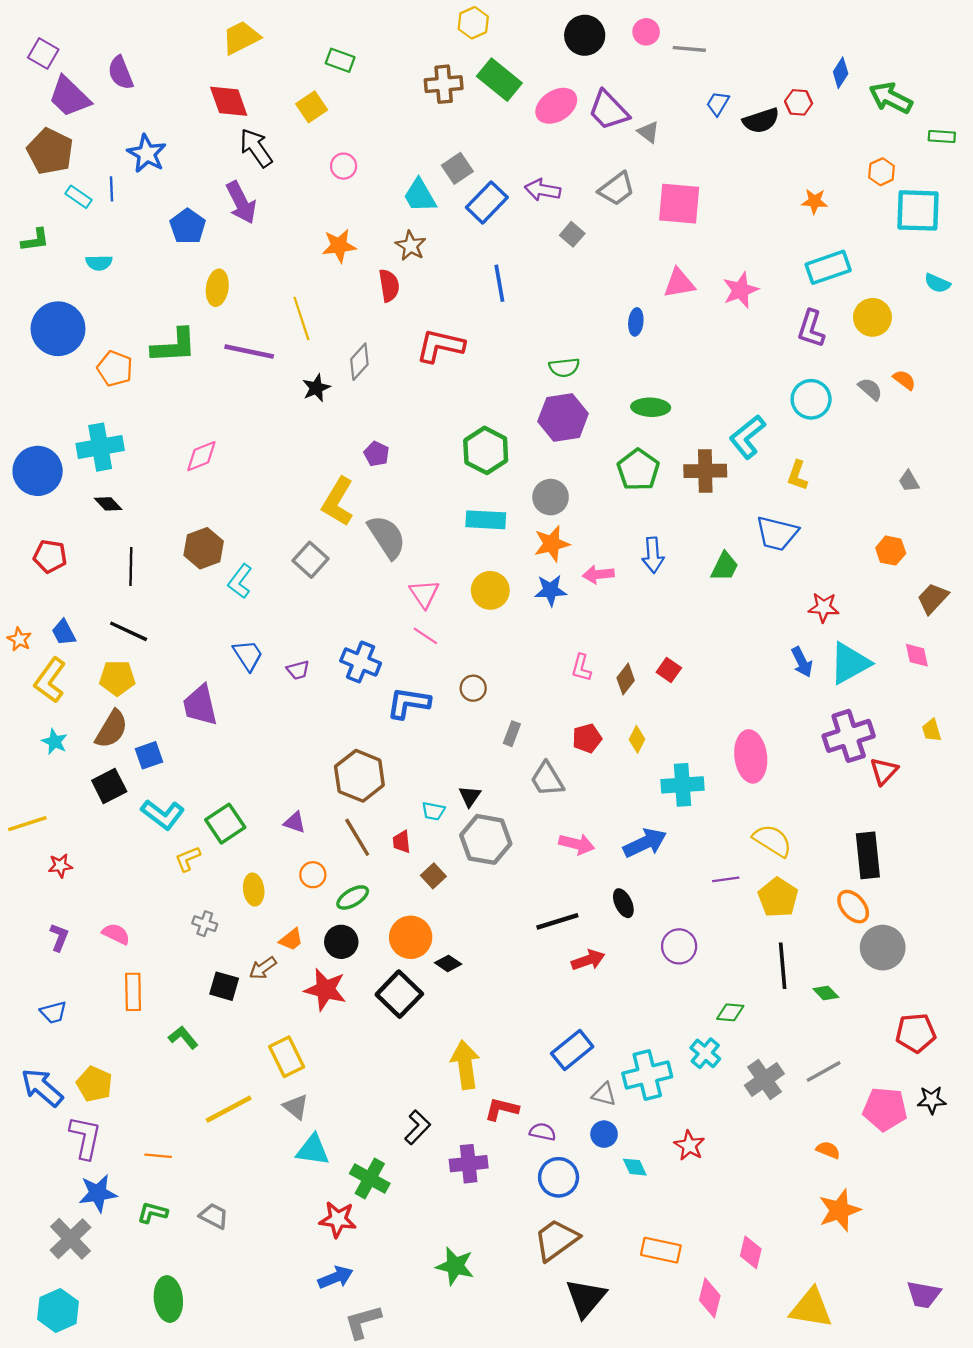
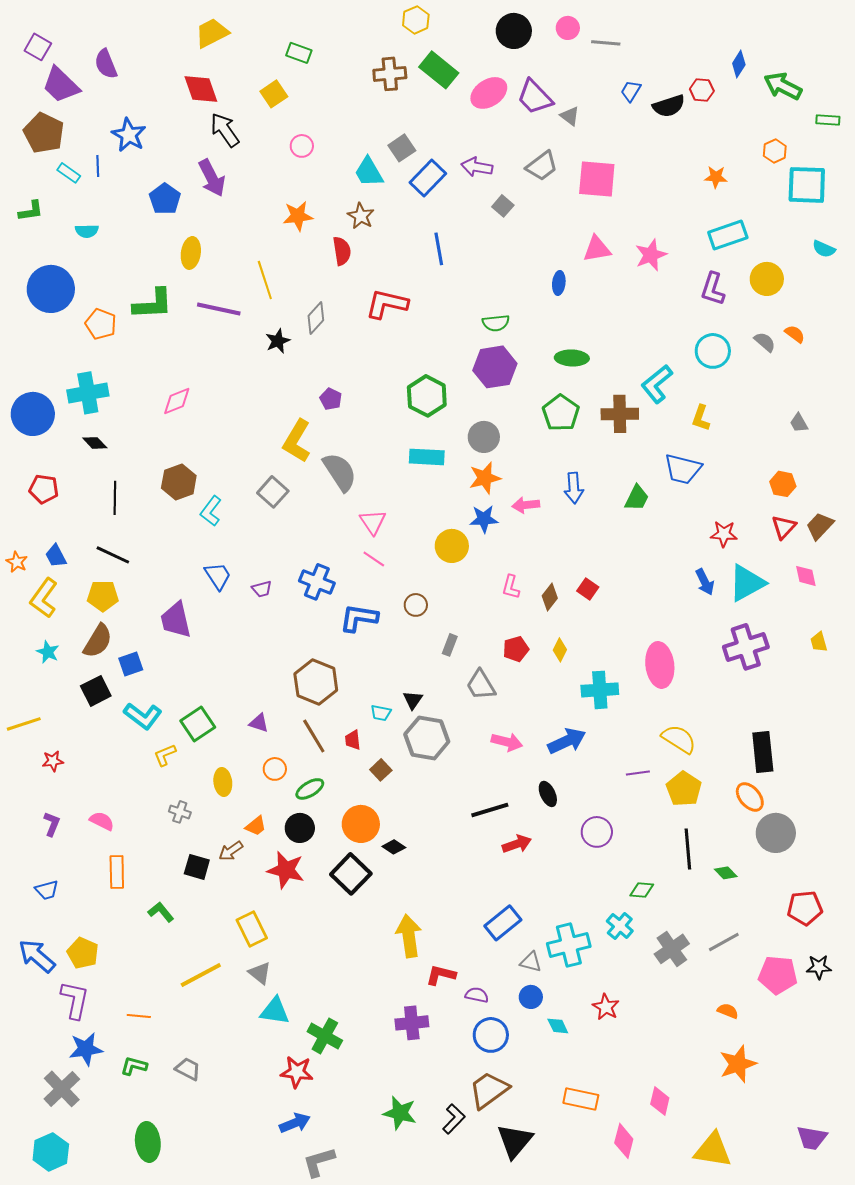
yellow circle: (490, 590) -> (452, 546), moved
red triangle: (884, 771) -> (784, 527), moved
black L-shape: (417, 1127) -> (454, 1119), moved

